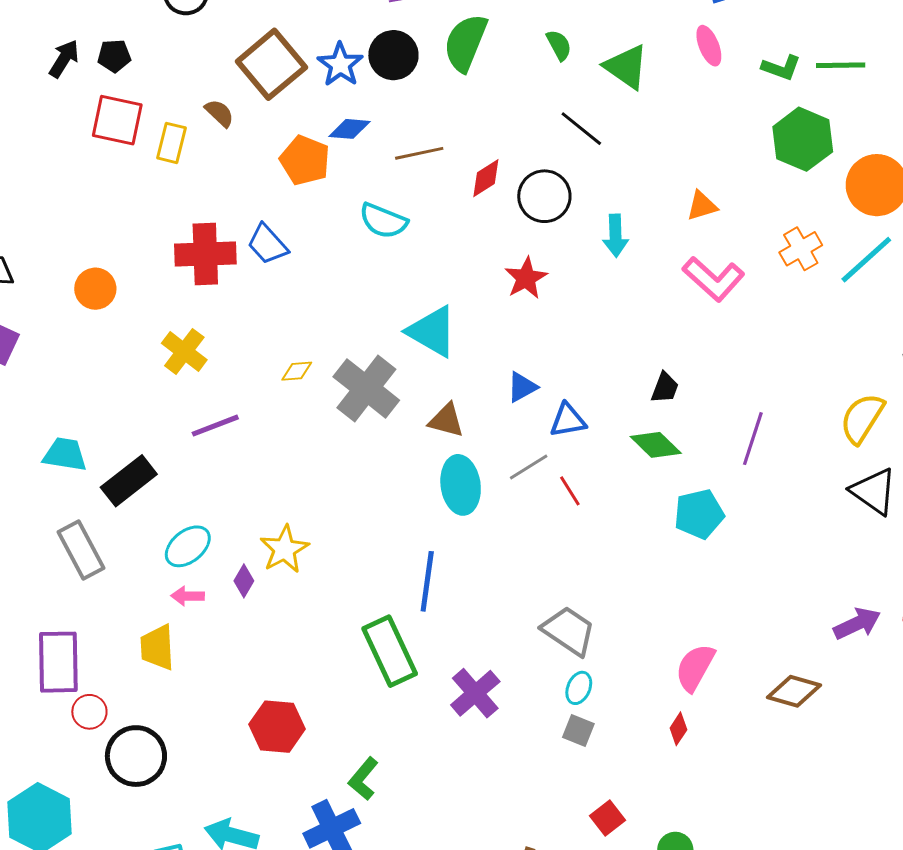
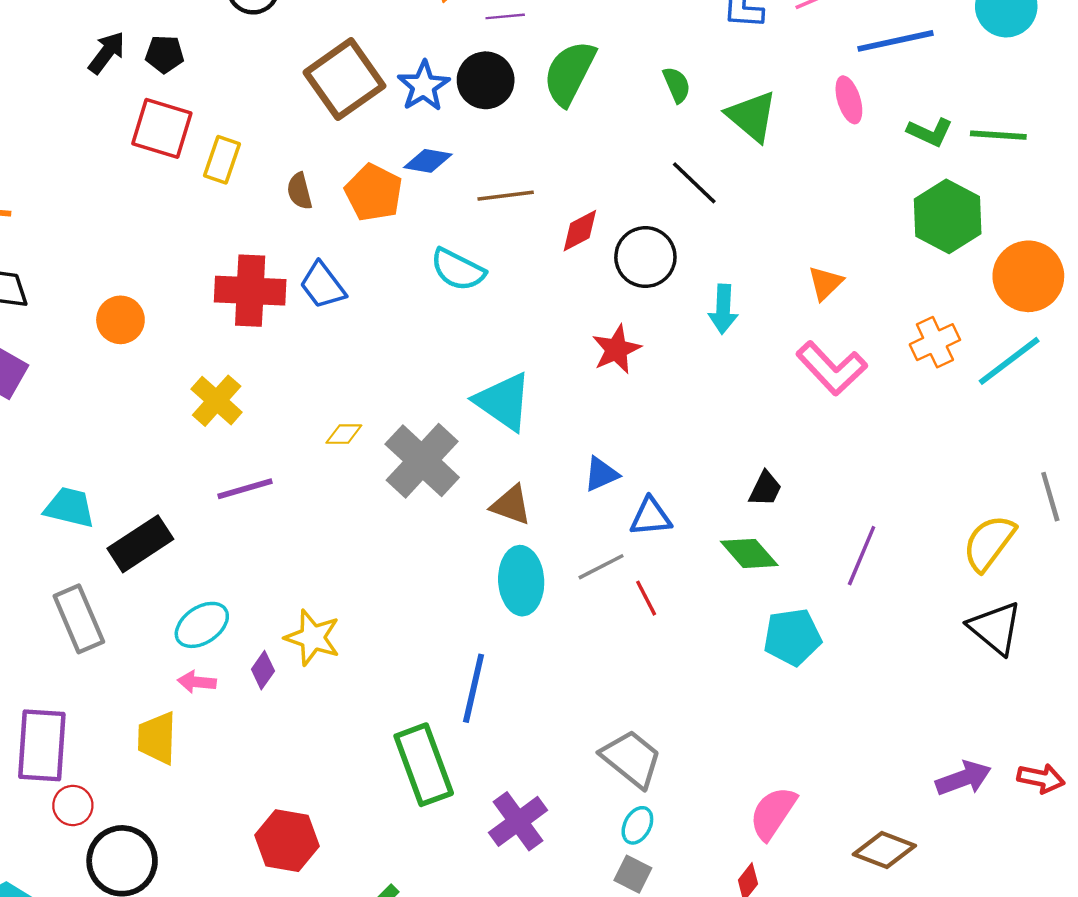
brown semicircle: (219, 113) -> (299, 191), moved, turned -152
orange triangle: (702, 206) -> (825, 283), turned -32
yellow star: (284, 549) -> (313, 638), turned -30

